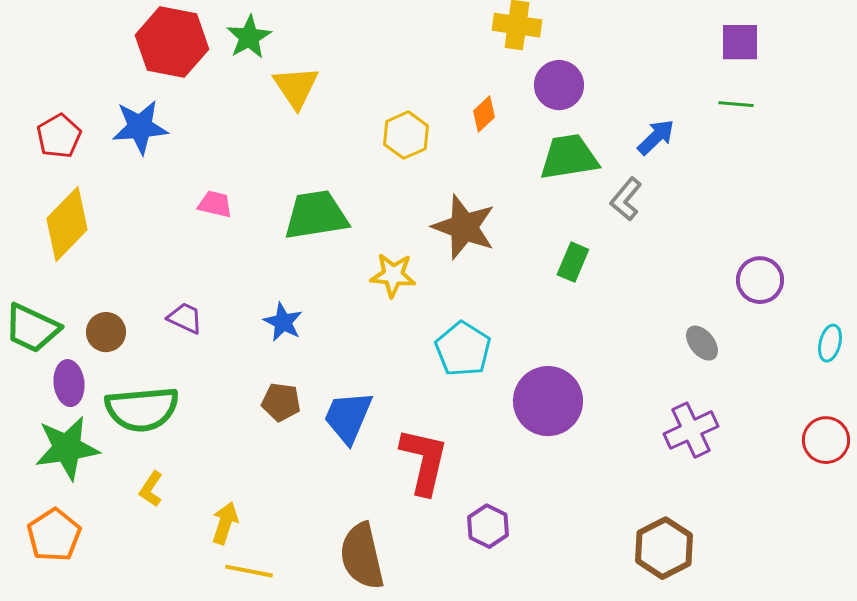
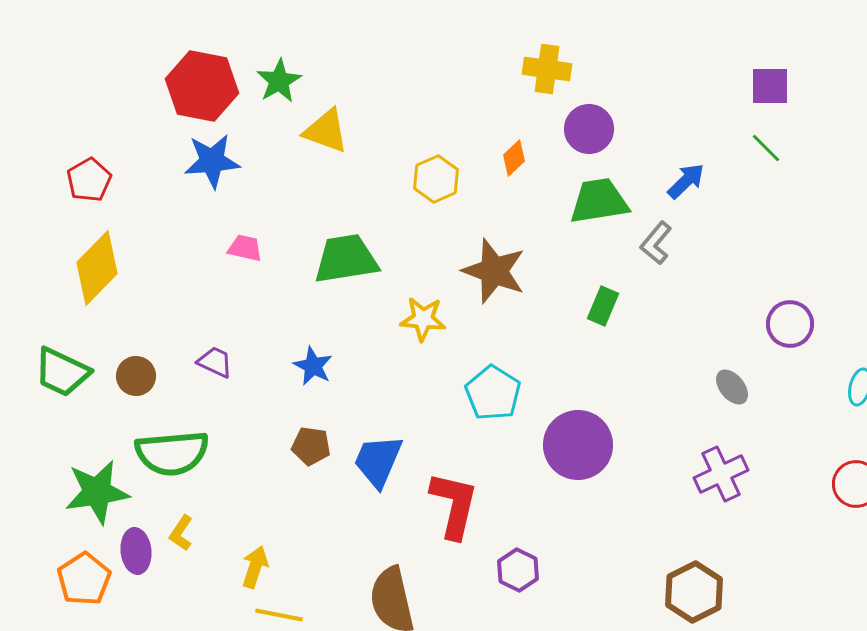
yellow triangle: (296, 87) -> (326, 131), turned -36
green line: (736, 104) -> (766, 148), turned 40
blue star: (140, 127) -> (212, 161), moved
purple ellipse: (69, 383) -> (136, 551), moved

